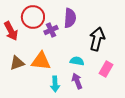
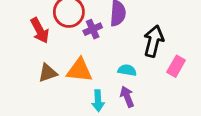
pink rectangle: (106, 69) -> (176, 66), moved

